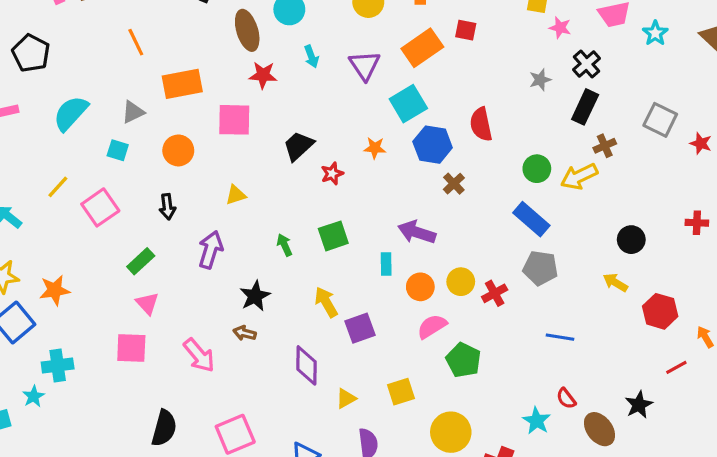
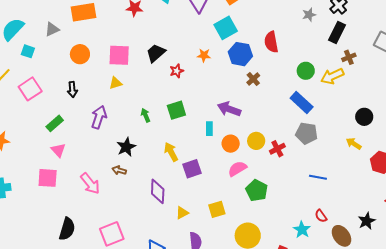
pink square: (234, 120) -> (119, 55), moved
cyan square: (118, 150) -> (28, 51), moved

